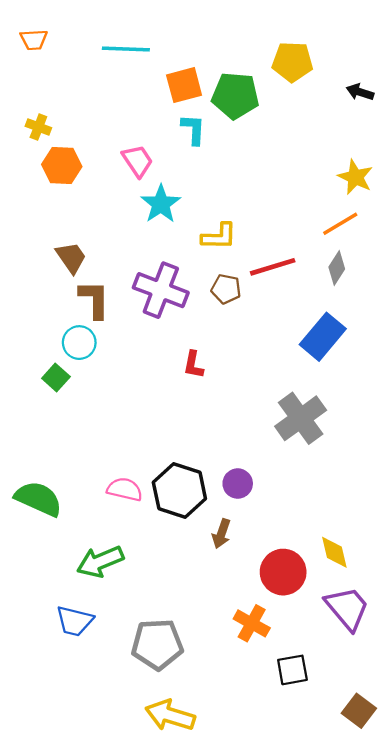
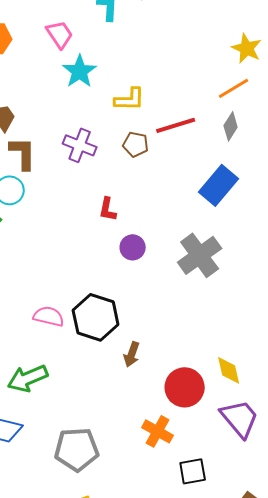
purple cross: (161, 290) -> (80, 145), size x0.7
purple circle: (238, 484) -> (133, 247), moved

